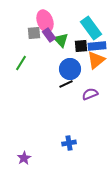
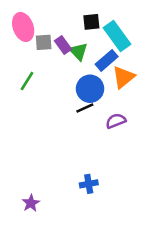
pink ellipse: (45, 21) -> (23, 27), moved
black square: (81, 46) -> (91, 22), moved
blue rectangle: (97, 46) -> (107, 60), moved, turned -36

